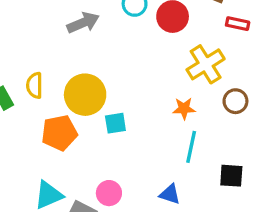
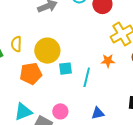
cyan line: (191, 147) -> (87, 77), moved
blue triangle: (170, 194) -> (98, 113), turned -32

